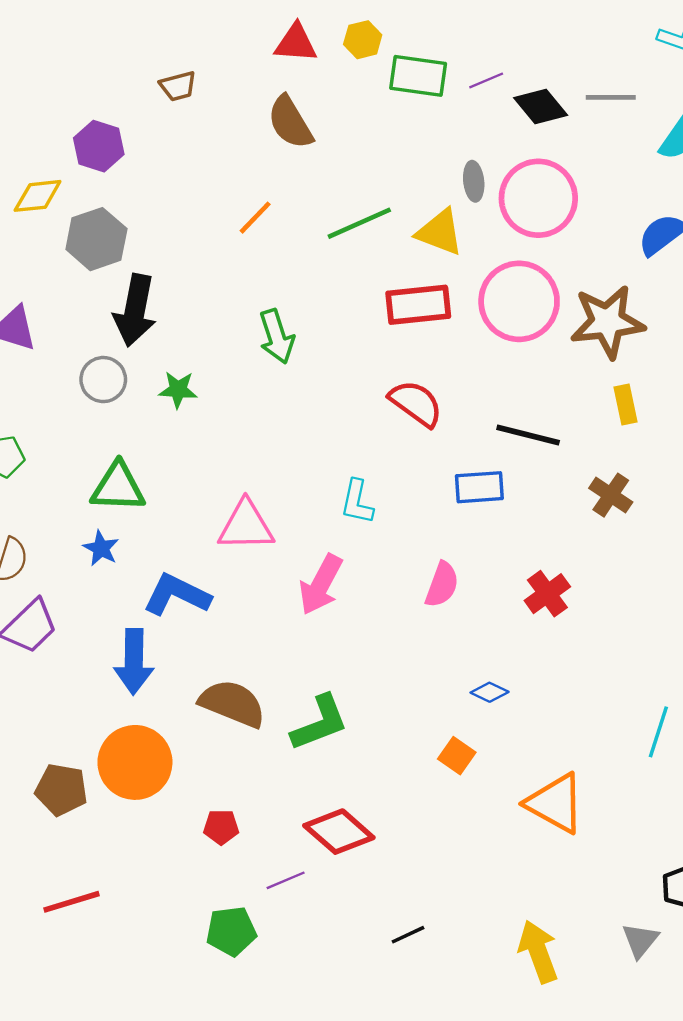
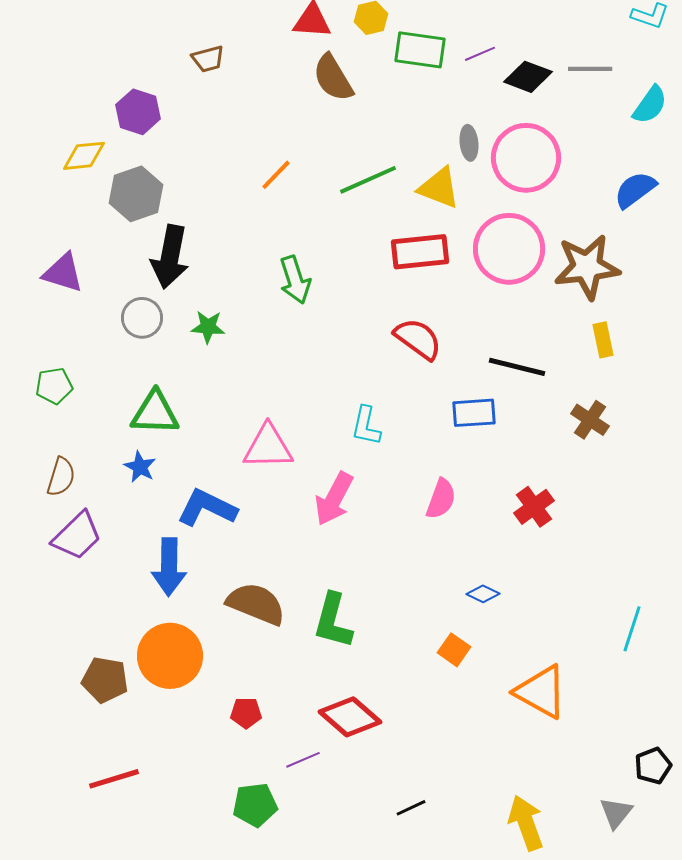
black diamond: (541, 106) -> (528, 77), turned -30
brown semicircle: (290, 122) -> (333, 78), moved
green L-shape: (320, 723) -> (333, 621), turned 126

